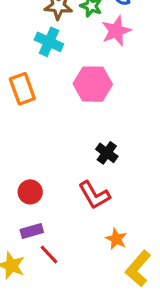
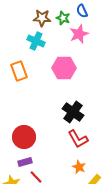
black cross: (107, 153) -> (73, 112), size x1.5
red circle: (30, 192) -> (24, 137), size x1.5
red L-shape: (94, 195) -> (78, 139), moved

